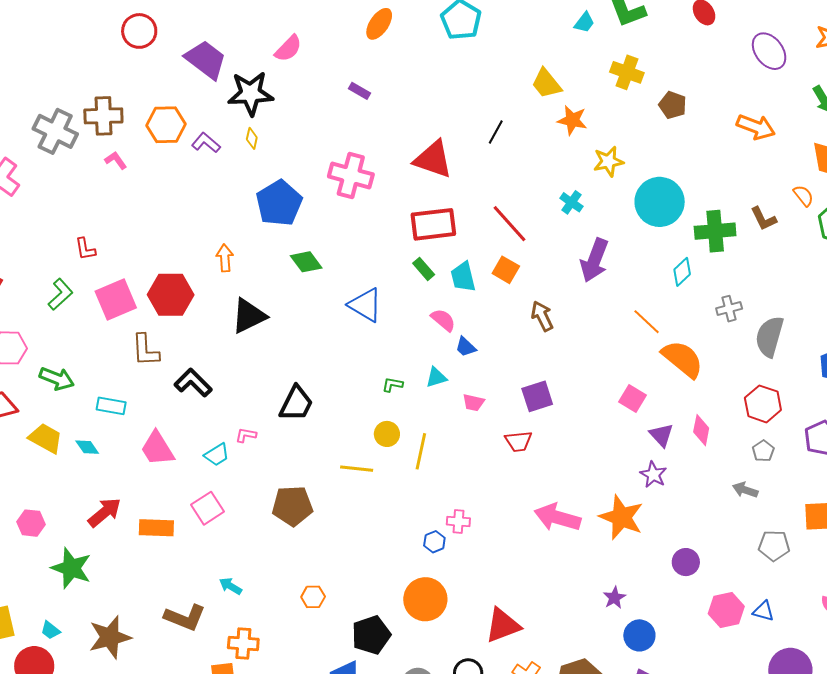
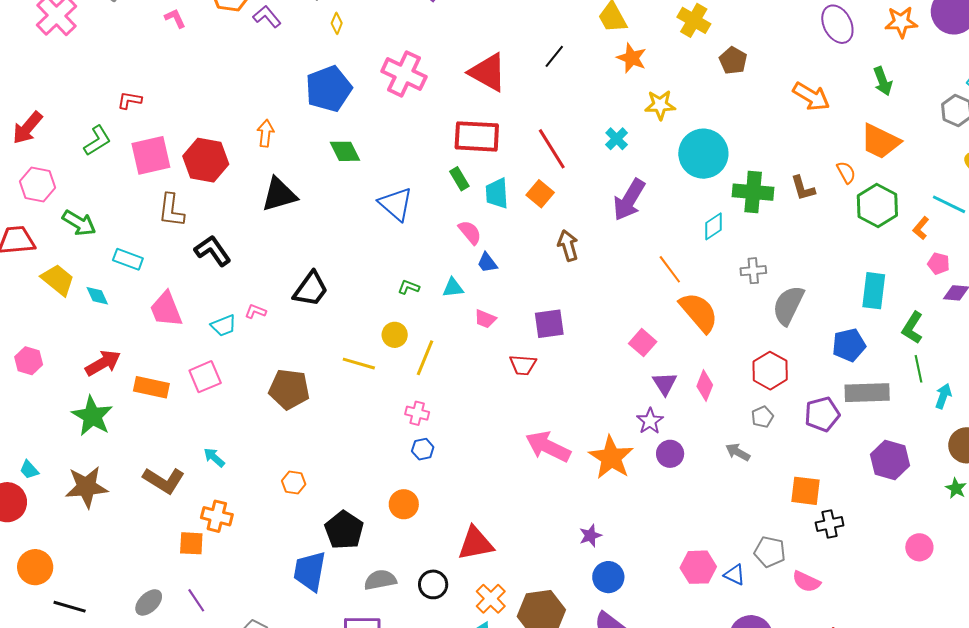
yellow diamond: (252, 138) -> (337, 23), moved
red L-shape: (85, 249) -> (130, 100), turned 100
pink cross: (458, 521) -> (417, 413), moved
gray pentagon: (774, 546) -> (770, 552), moved
purple circle: (686, 562) -> (670, 454), moved
green star: (71, 568) -> (92, 416), moved
orange circle: (425, 599) -> (404, 504), size x0.7
black pentagon: (371, 635) -> (344, 530), turned -30

